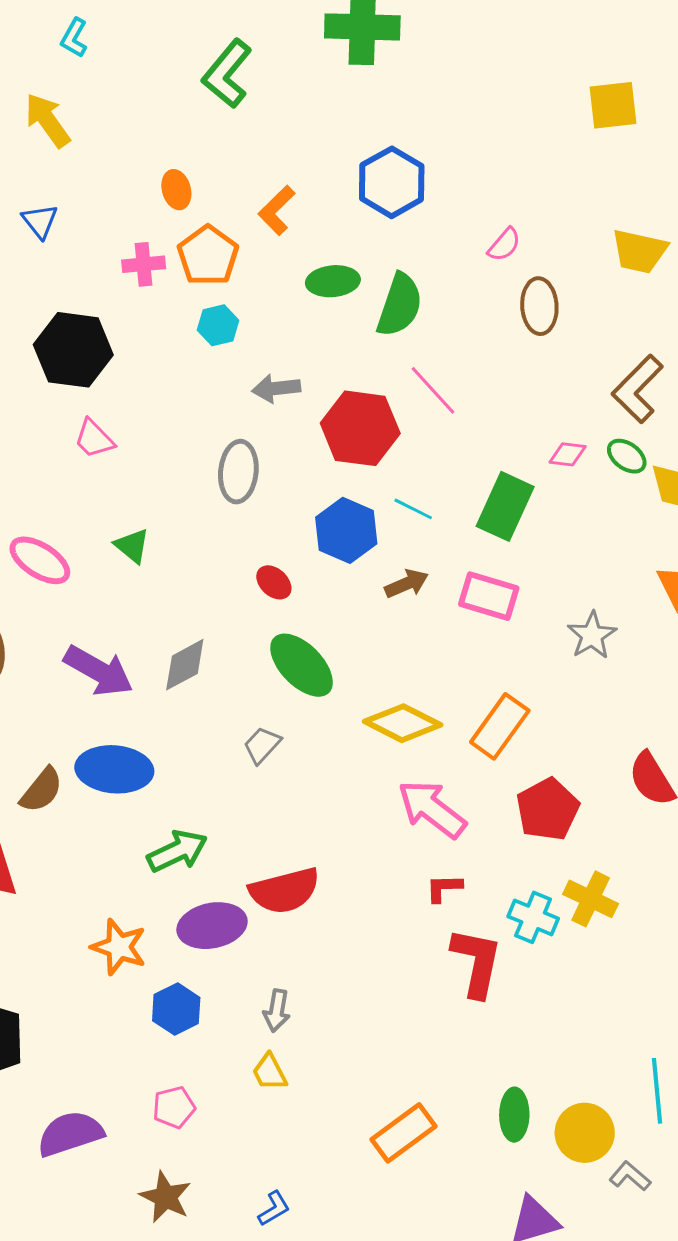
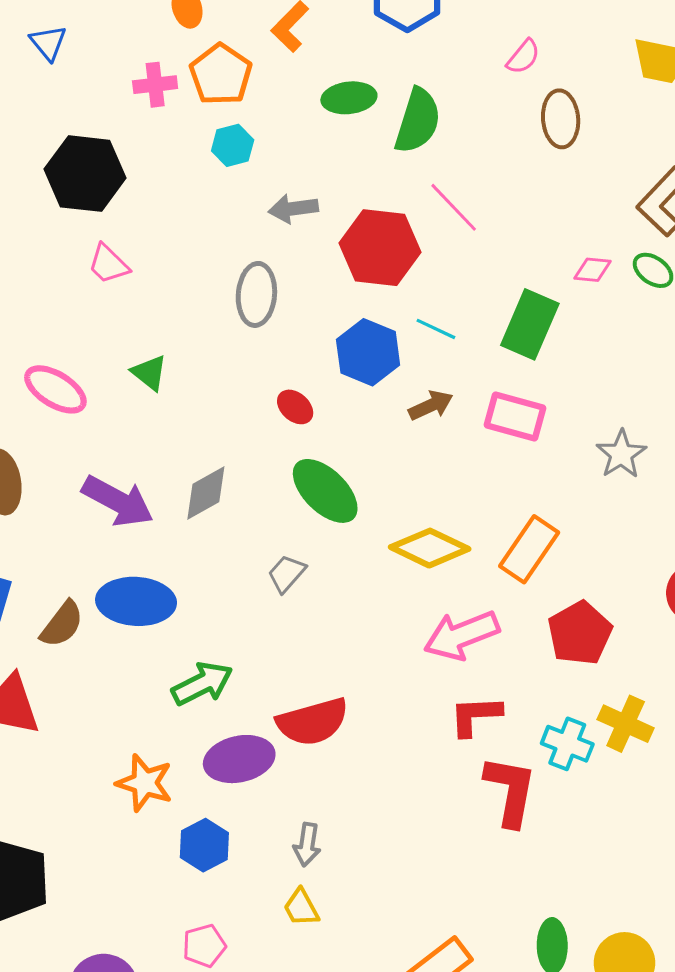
pink arrow: (432, 809) -> (461, 635), turned -58
red L-shape: (444, 888) -> (475, 716), size x1.4

